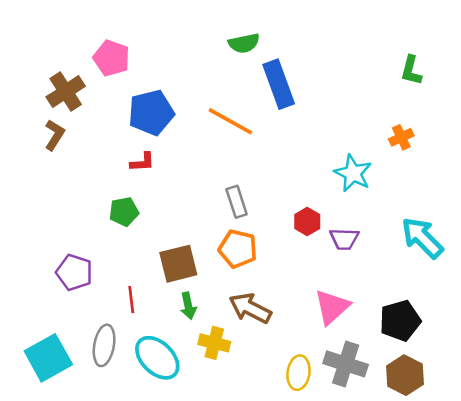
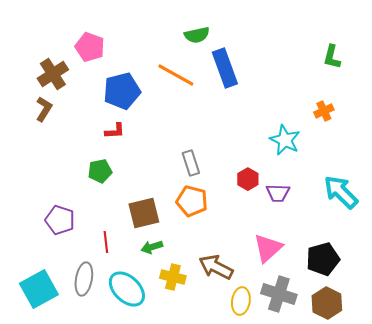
orange line: (230, 121) -> (176, 75), moved
green arrow: (188, 306) -> (152, 247), turned 85
brown arrow: (250, 308) -> (216, 267), moved

